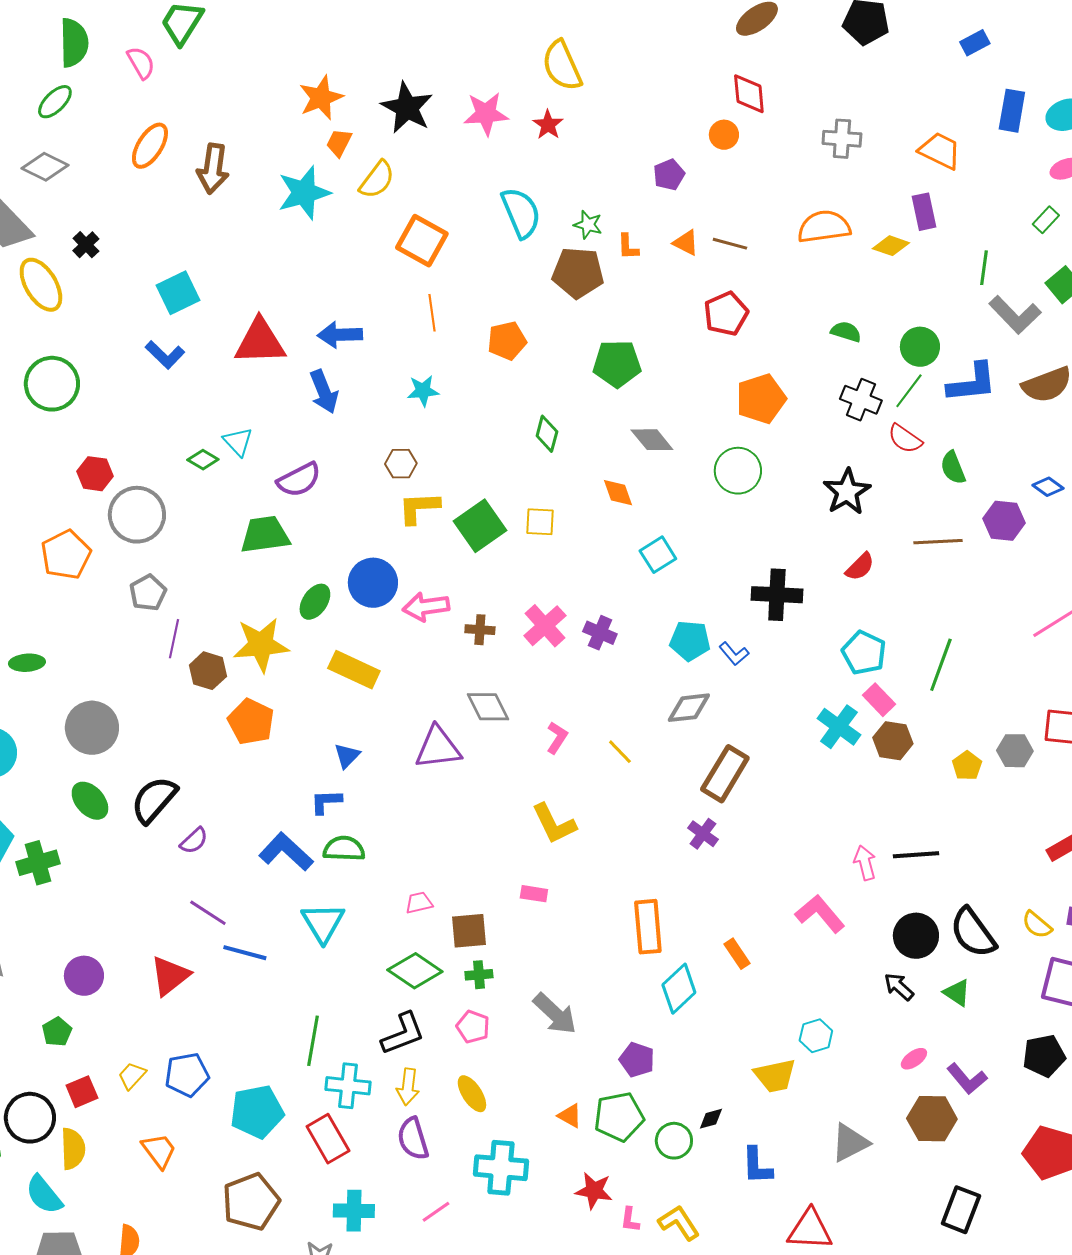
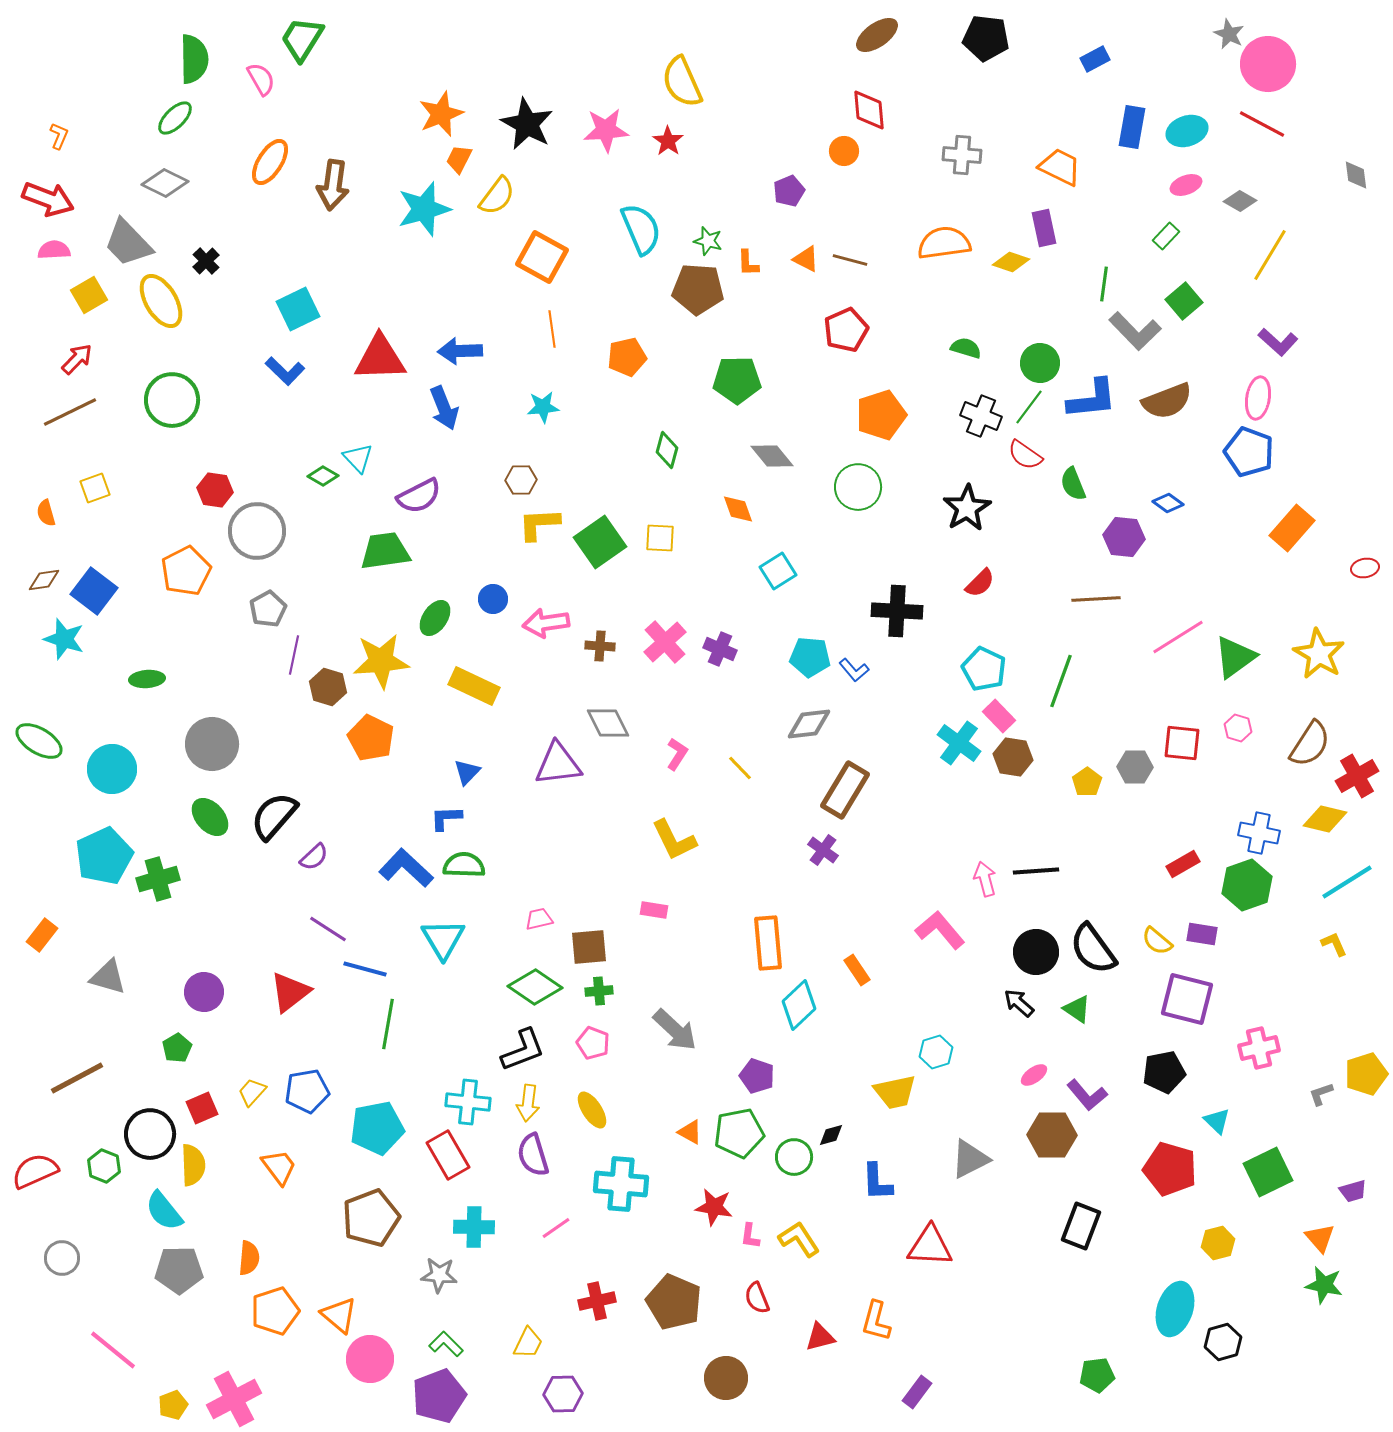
brown line: (938, 542) -> (1096, 599), moved
blue circle: (373, 583) -> (493, 599), size x0.6
green line: (313, 1041) -> (388, 1024), moved

